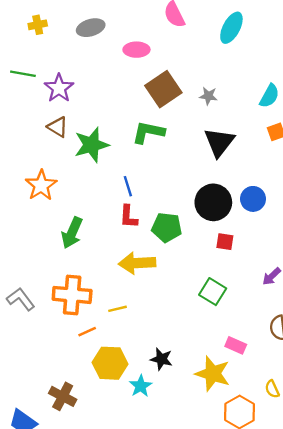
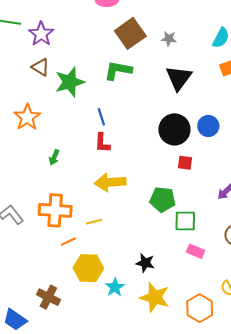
green pentagon: (167, 227) -> (163, 200), moved
green arrow: (72, 233) -> (54, 157), size x0.6
green square: (213, 292) -> (185, 221), moved, turned -30
black star: (161, 359) -> (145, 263), moved
yellow star: (213, 374) -> (155, 297), moved

